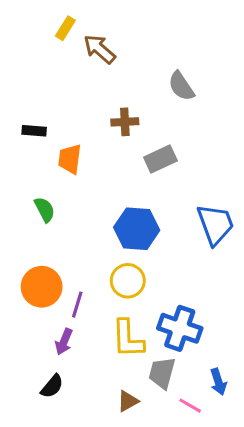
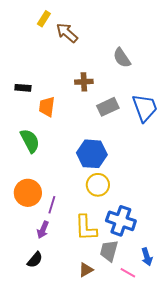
green semicircle: (45, 209) -> (30, 141), size x1.4
blue trapezoid: (215, 224) -> (145, 108), moved
yellow circle: (128, 281) -> (98, 185), moved

